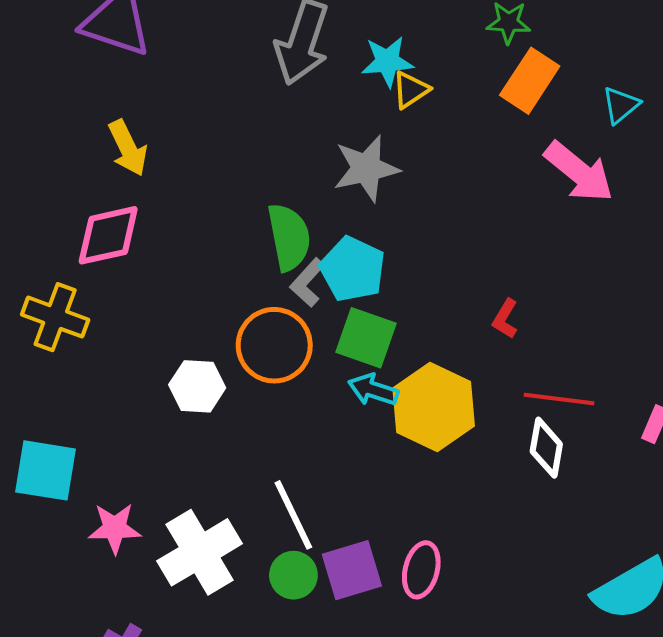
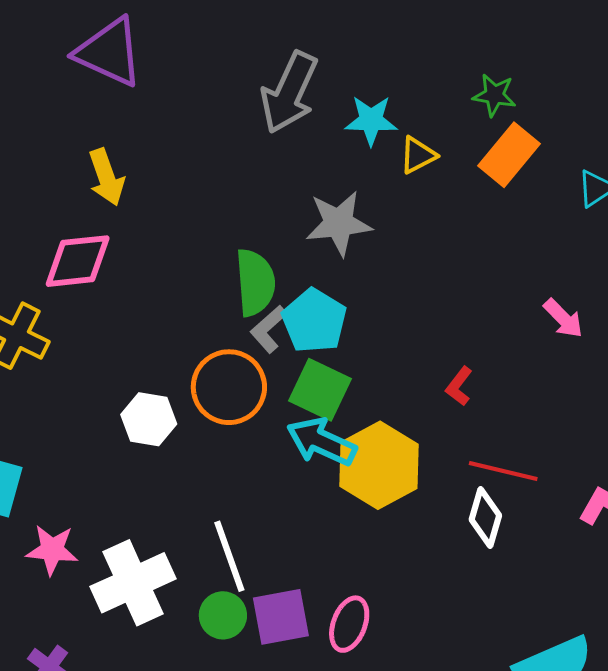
yellow triangle: (411, 90) -> (418, 155), moved
pink arrow: (579, 172) -> (563, 318), moved, size x0.6
cyan arrow: (373, 390) -> (321, 442), size x1.4

